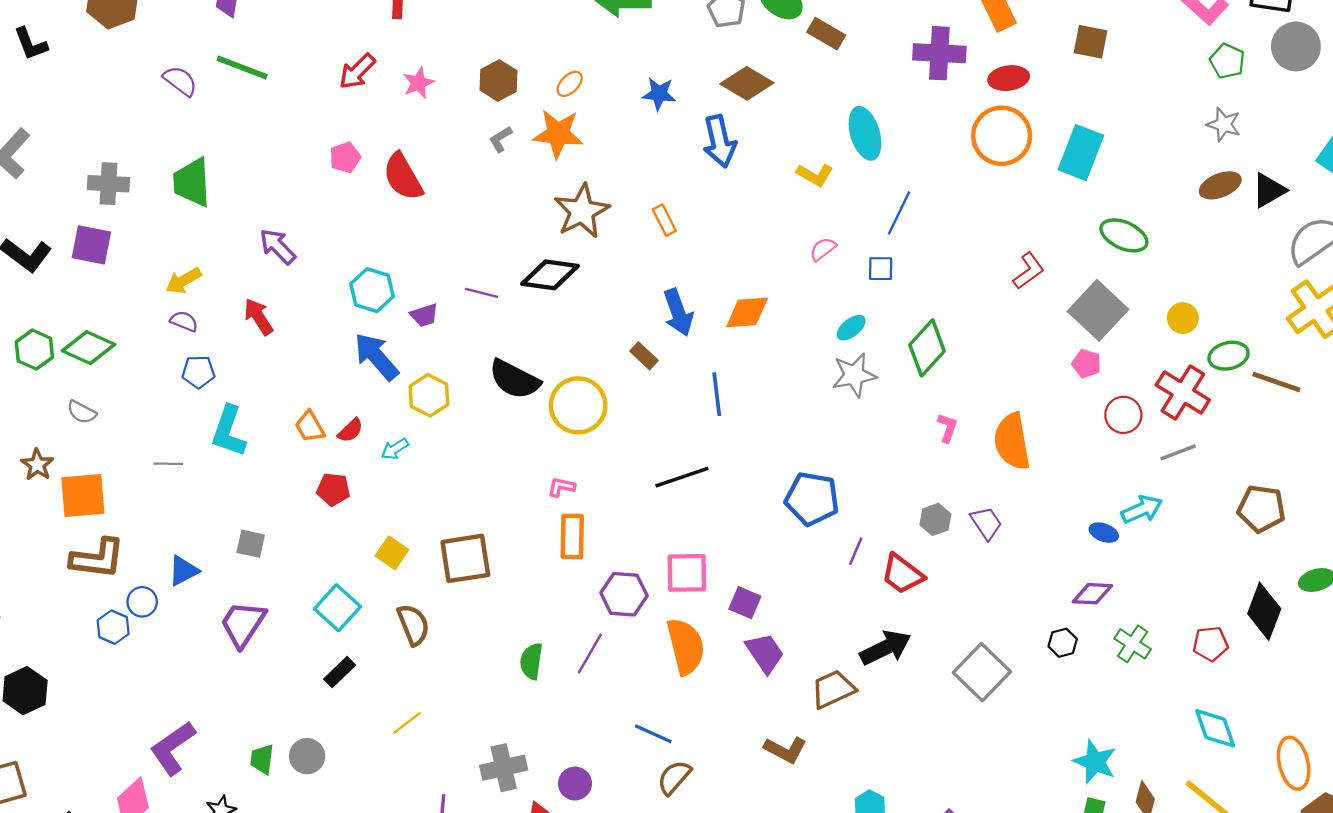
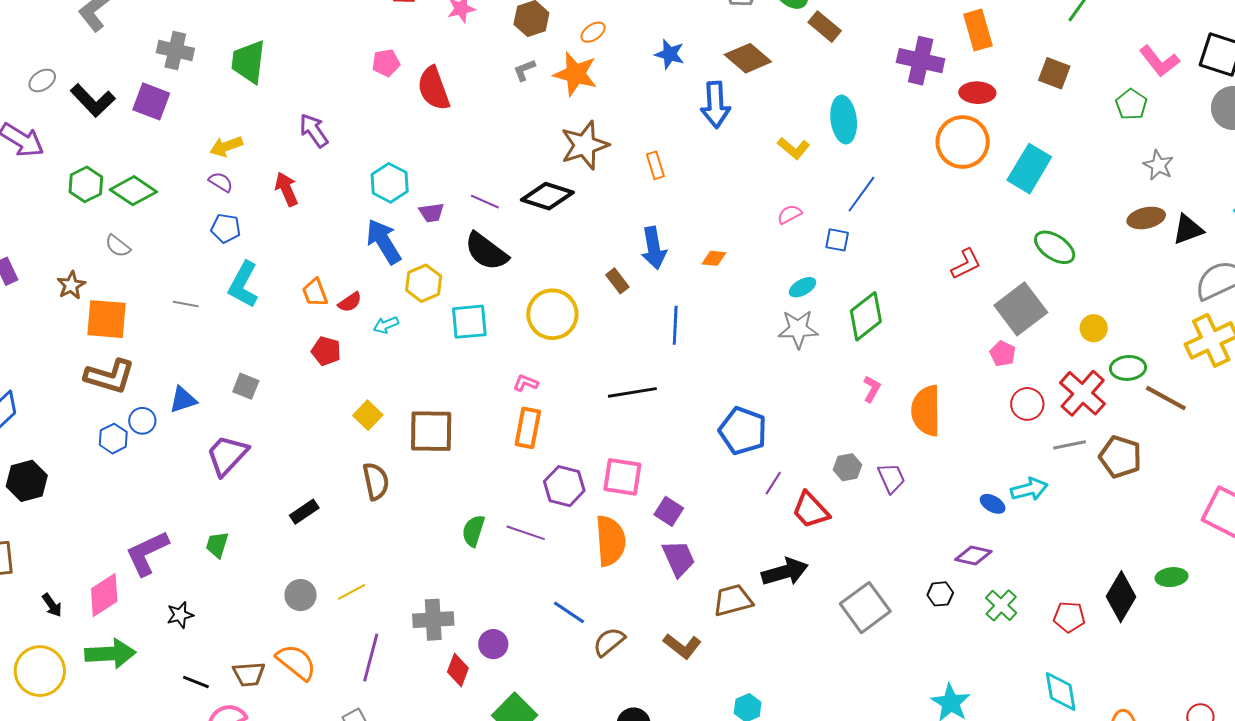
green pentagon: (1227, 61) -> (1131, 104), moved
orange diamond: (747, 312) -> (714, 258), size x0.6
black semicircle: (514, 379) -> (486, 251), moved
brown pentagon: (1261, 509) -> (1120, 457), moved
cyan square: (337, 608) -> (469, 322), moved, turned 33
purple line: (590, 653) -> (526, 533), turned 69
yellow line: (407, 723) -> (352, 592), moved
gray circle: (307, 756) -> (301, 595), moved
green trapezoid: (262, 759) -> (217, 545), moved
brown semicircle: (674, 777) -> (609, 642), moved

